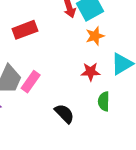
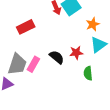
orange star: (95, 36) -> (93, 24), moved
black semicircle: (64, 114) -> (57, 57), moved

